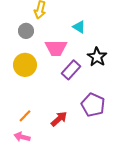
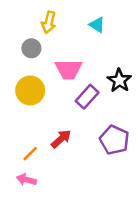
cyan triangle: (79, 27) -> (97, 25), moved
red arrow: (59, 119) -> (61, 139), moved

